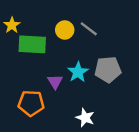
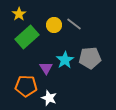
yellow star: (12, 25) -> (19, 14), moved
green rectangle: (32, 44) -> (27, 37), turned -45
white star: (85, 118) -> (49, 98), moved

